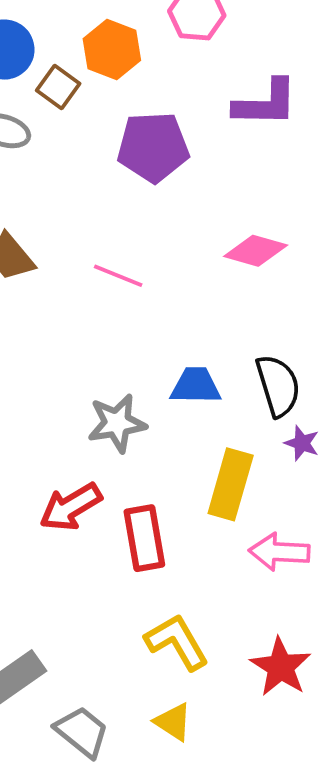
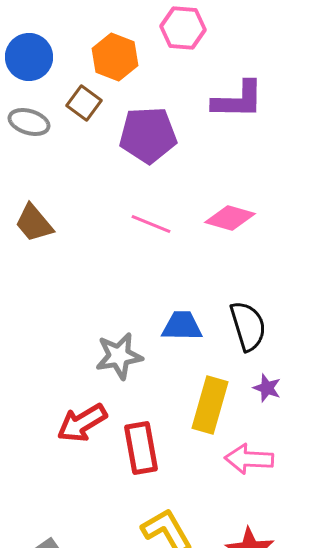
brown square: (58, 87) -> (84, 103), moved
pink line: (118, 276) -> (151, 224), moved
purple star: (302, 443) -> (267, 388), moved

